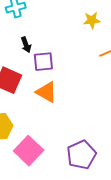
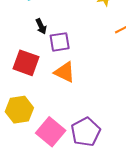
purple pentagon: (81, 155) -> (86, 132), moved

